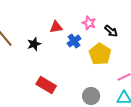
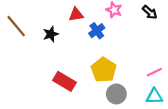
black arrow: (111, 31) -> (150, 12), moved
yellow pentagon: (100, 54) -> (104, 70), moved

